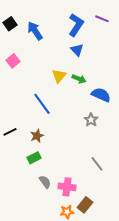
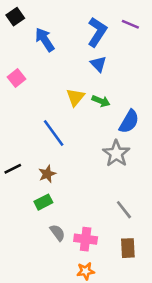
black square: (10, 24) -> (15, 17), moved
blue semicircle: (101, 95) -> (129, 121), turned 96
gray star: (91, 120) -> (116, 153), size x1.5
brown rectangle: (85, 205) -> (128, 248), moved, turned -42

